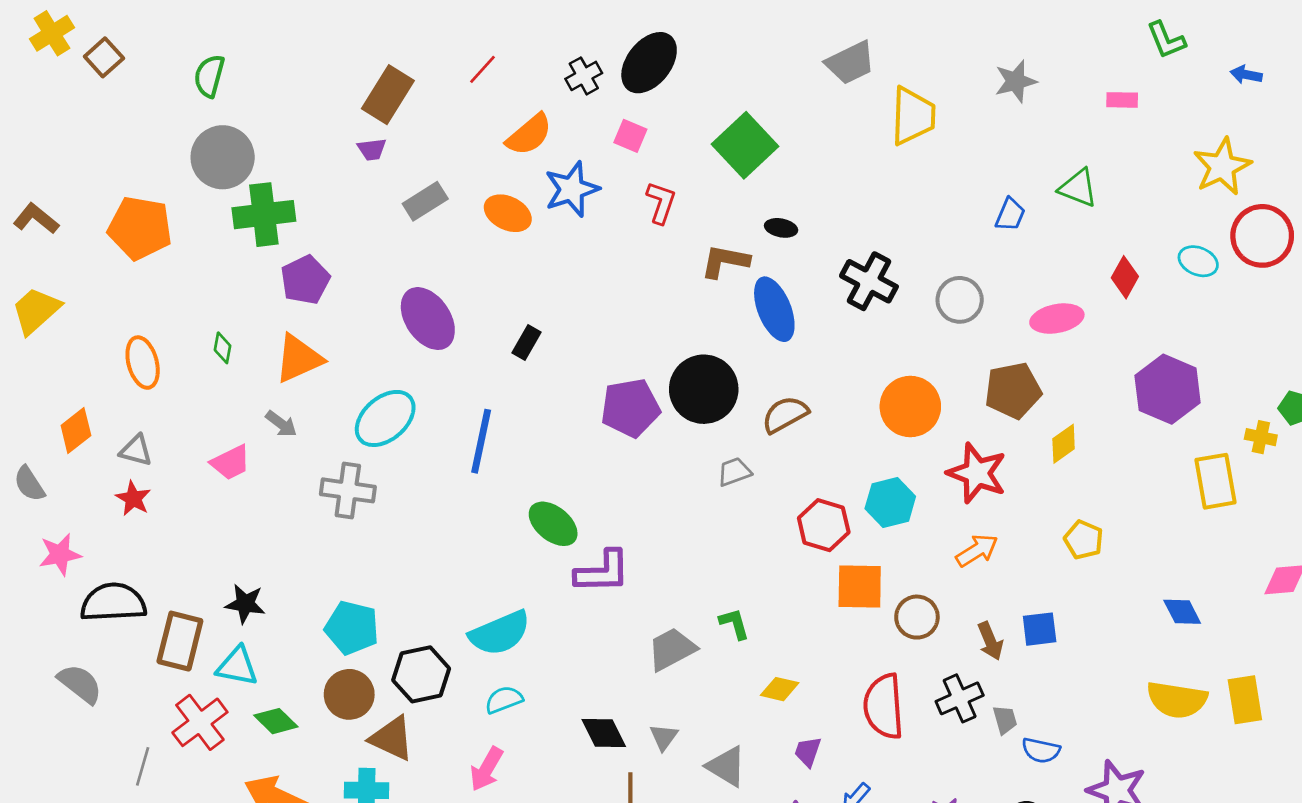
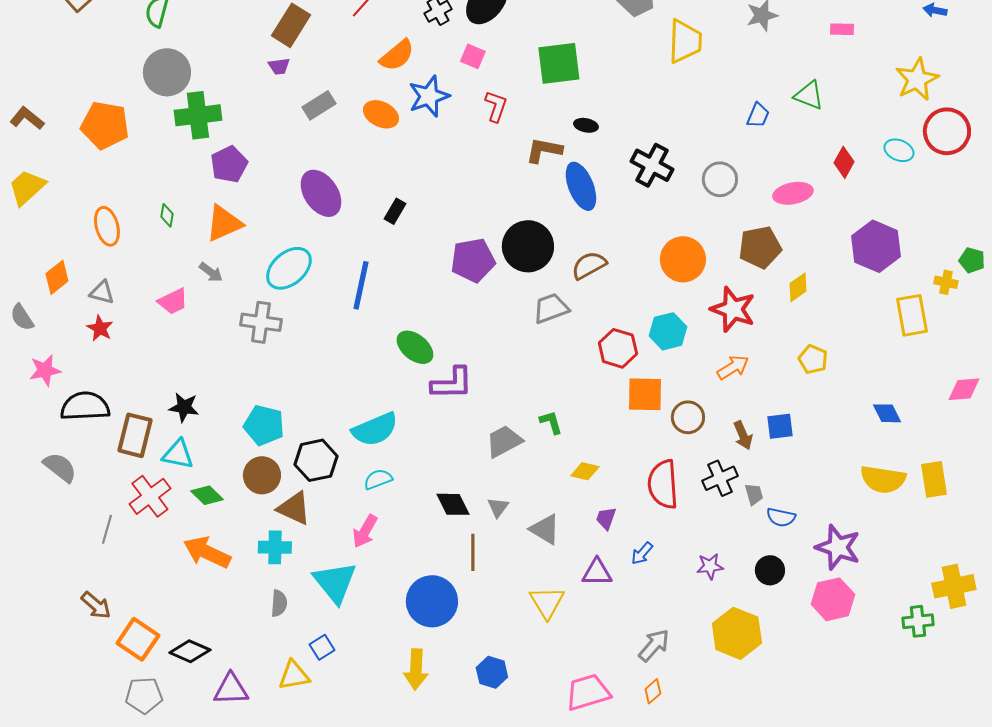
green square: (745, 145) -> (559, 63), turned 36
gray trapezoid: (734, 472) -> (551, 308), size x1.4

